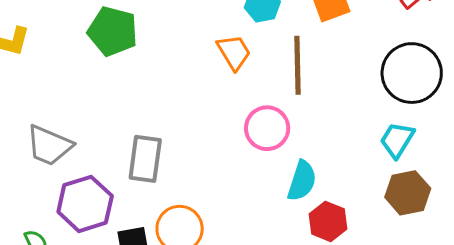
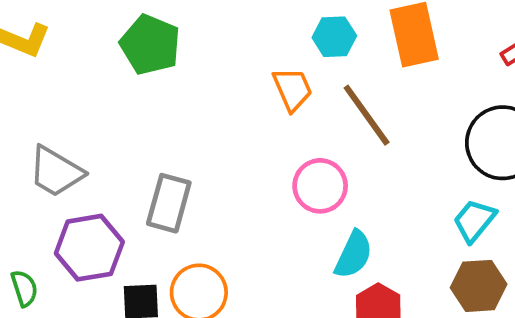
brown line: (297, 65) -> (367, 115), turned -42

